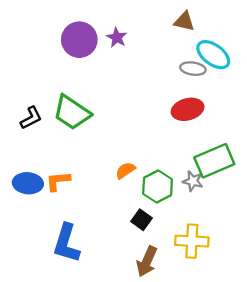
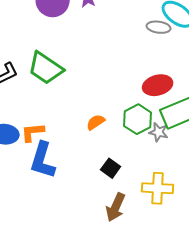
red ellipse: (188, 109) -> (158, 85), moved
green hexagon: (158, 186) -> (138, 119), moved
blue L-shape: (66, 243) -> (43, 160), moved

